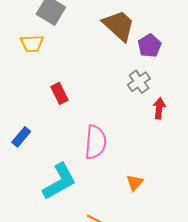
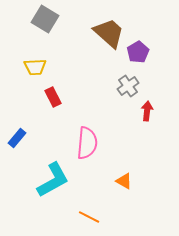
yellow trapezoid: (32, 44) -> (35, 67), moved
orange triangle: (135, 182) -> (124, 181), turned -42

